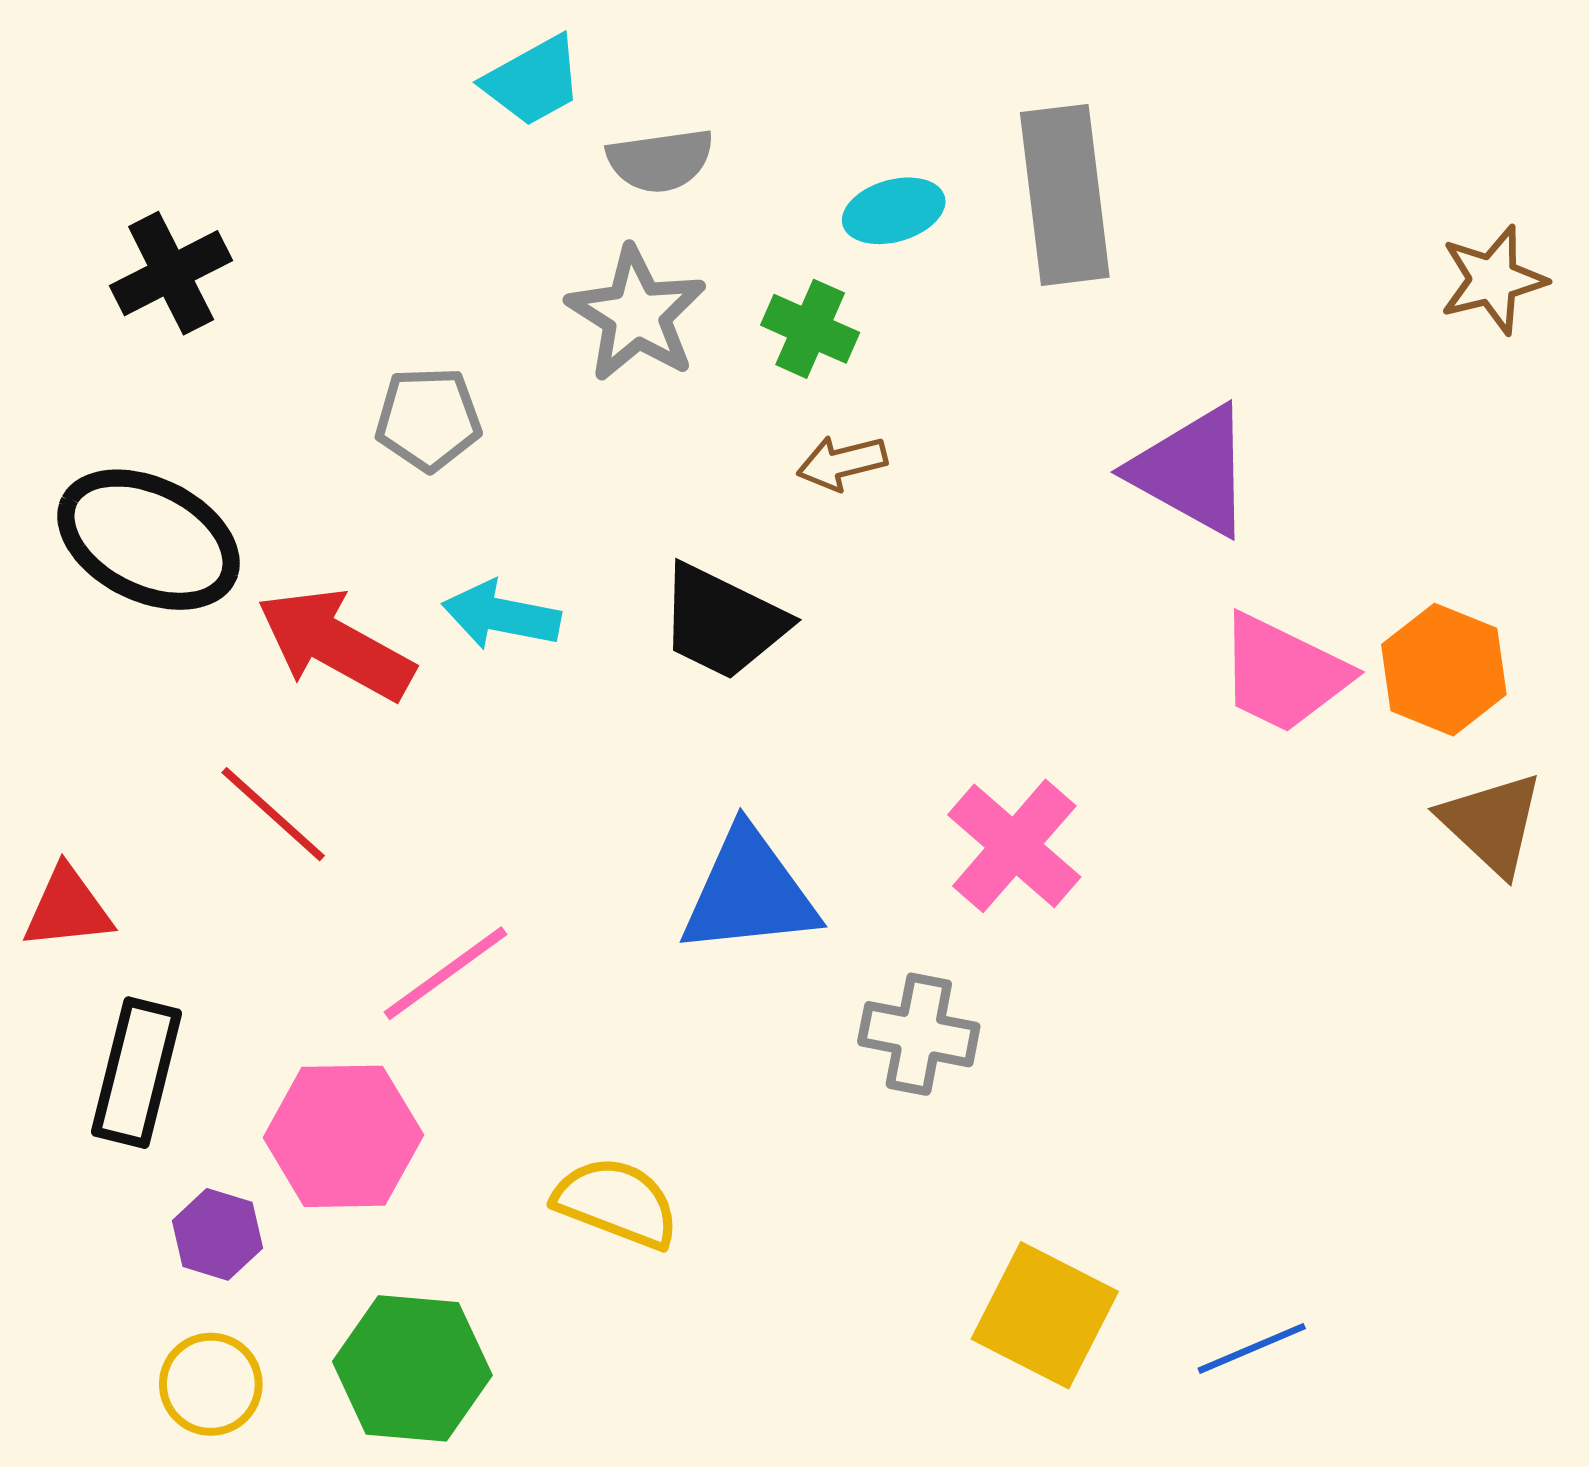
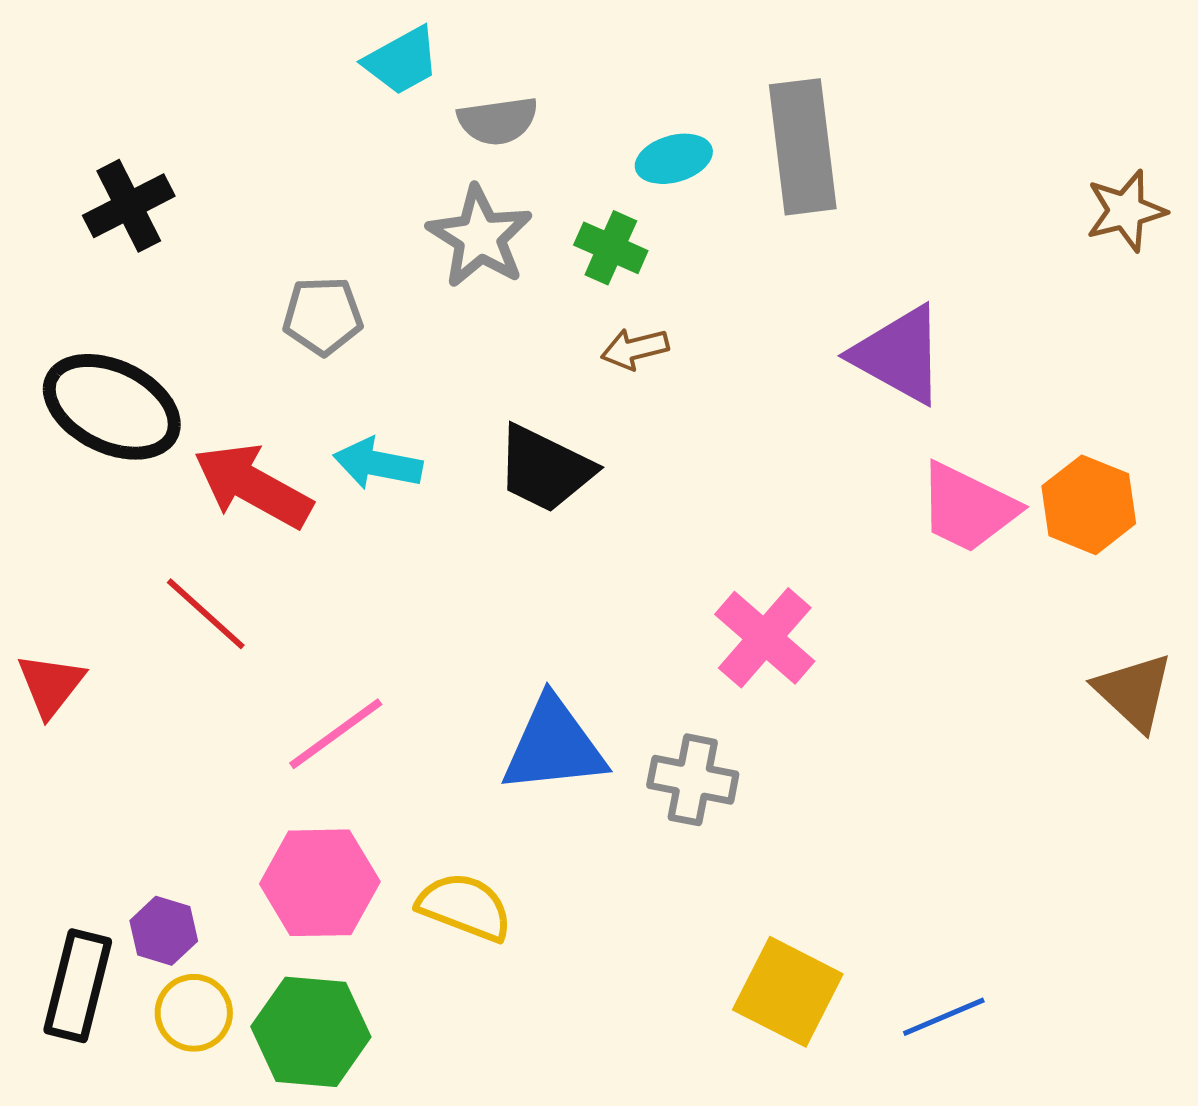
brown triangle: (1492, 823) -> (1134, 692), moved
blue triangle: (749, 892) -> (554, 746), moved
red triangle: (68, 908) -> (51, 685), turned -46
black rectangle: (137, 1073) -> (78, 986), moved
pink hexagon: (343, 1136) -> (320, 883), moved
yellow circle: (211, 1384) -> (194, 1013), moved

